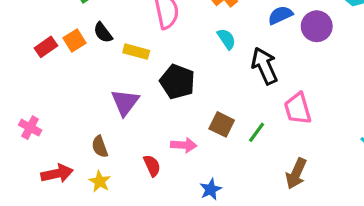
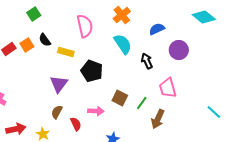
purple circle: (317, 26) -> (179, 50), moved
cyan semicircle: (226, 39) -> (123, 44), size x1.5
black arrow: (264, 66) -> (147, 61), size x0.7
brown semicircle: (100, 147) -> (57, 112), moved, turned 48
brown arrow: (296, 174) -> (158, 119), moved

